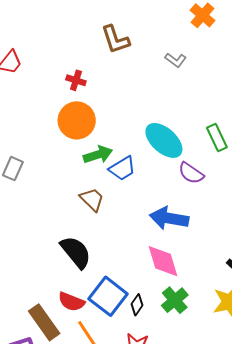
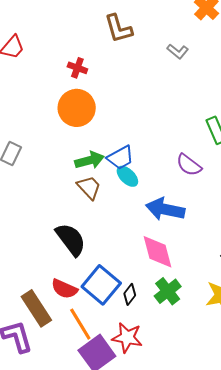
cyan ellipse: (164, 140) -> (127, 176), moved, size x0.6
green arrow: (98, 155) -> (89, 160), moved

